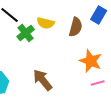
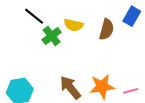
orange star: (91, 61) -> (102, 86), moved, turned -30

